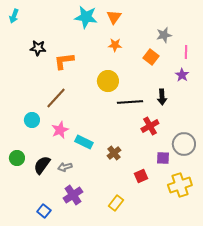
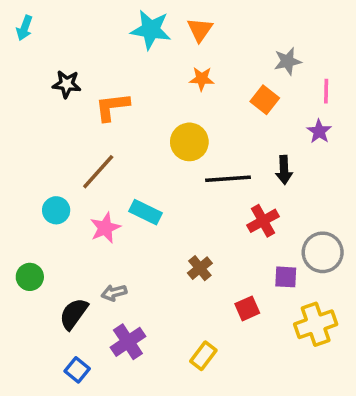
cyan rectangle: (84, 142) -> (146, 212), moved
black semicircle: (42, 165) -> (74, 314), moved

